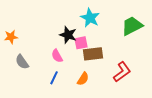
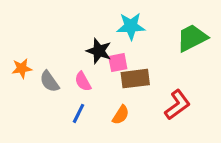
cyan star: (90, 18) -> (131, 26), turned -30
orange star: (11, 37) -> (22, 68), moved
gray semicircle: (22, 62) -> (49, 81), moved

